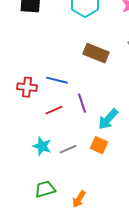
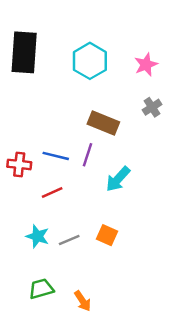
purple line: (82, 103) -> (87, 155), moved, turned 36
cyan arrow: (108, 119) -> (118, 179), moved
orange arrow: (79, 199) -> (83, 301), turned -66

